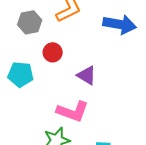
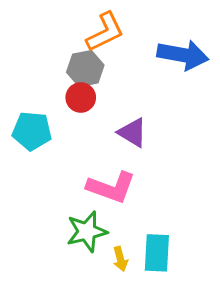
gray hexagon: (30, 22) -> (85, 69), moved

